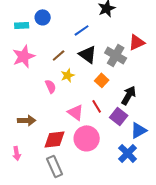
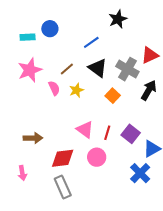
pink semicircle: (51, 86) -> (54, 88), moved
black arrow: (129, 95) -> (149, 90), moved
red line: (97, 106) -> (107, 133), moved, turned 48
pink circle: (87, 138) -> (97, 157), size x0.7

